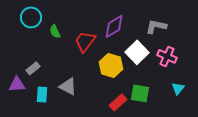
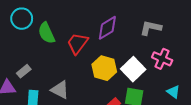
green semicircle: (55, 31) -> (46, 33), size x1.5
white square: (137, 52) -> (133, 69), moved
cyan triangle: (178, 88) -> (173, 92), turned -32

